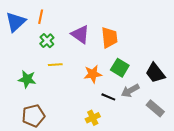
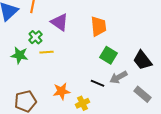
purple triangle: (80, 34) -> (59, 22), moved
green cross: (47, 41) -> (35, 37), moved
orange star: (93, 74) -> (61, 91), moved
green star: (27, 79) -> (19, 55), moved

